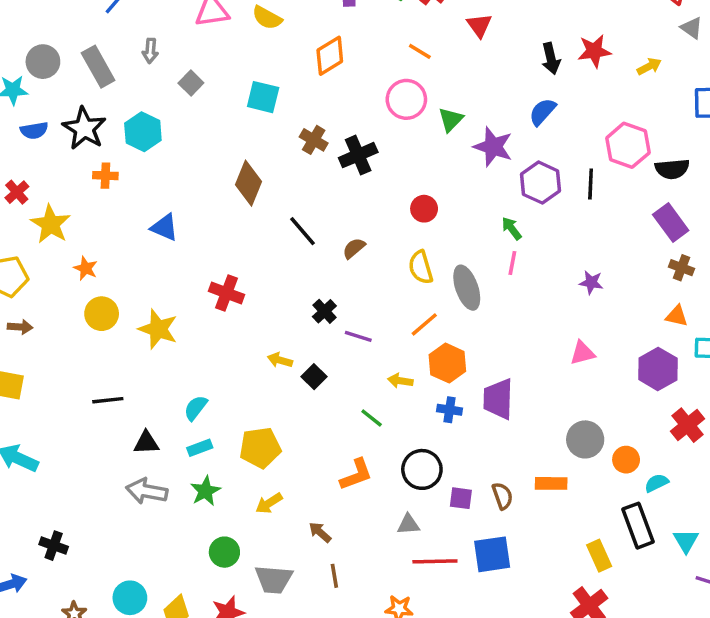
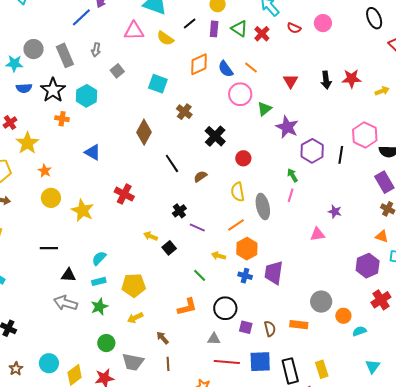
red triangle: (479, 25) -> (291, 81), moved
blue semicircle: (542, 112) -> (226, 69), moved, turned -84
black cross: (358, 155) -> (215, 136), moved, turned -30
pink triangle: (582, 353) -> (317, 234), moved
black rectangle: (638, 526) -> (290, 371), moved

